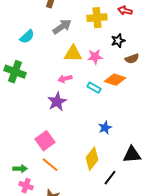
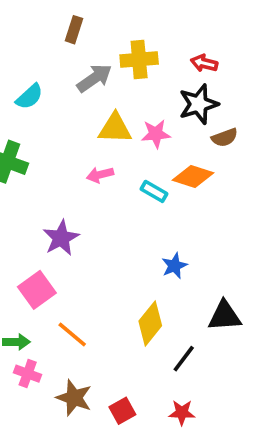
red arrow: (125, 11) -> (204, 63), moved
yellow cross: (97, 18) -> (139, 59), moved
black star: (118, 41) -> (199, 104), size x1.5
purple star: (57, 102) -> (61, 238), moved
pink square: (45, 141) -> (37, 290), moved

